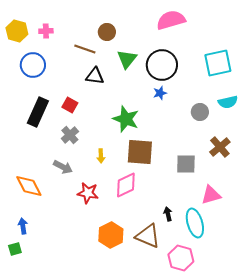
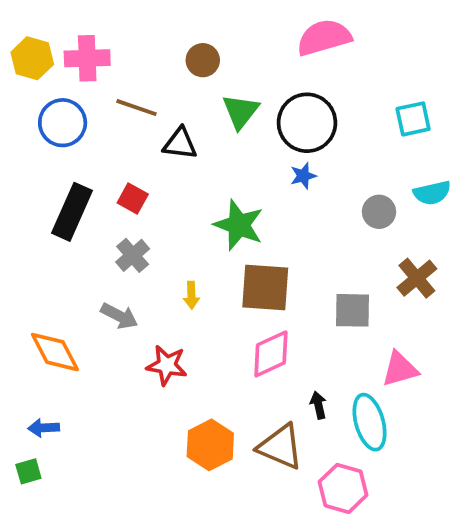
pink cross: (46, 31) -> (87, 58), size x1.6
brown line: (85, 49) -> (136, 108), moved
cyan square: (218, 63) -> (413, 119), size x0.7
pink diamond: (126, 185) -> (271, 354), moved
blue arrow: (23, 226) -> (44, 428), turned -84

